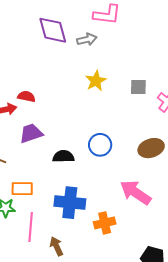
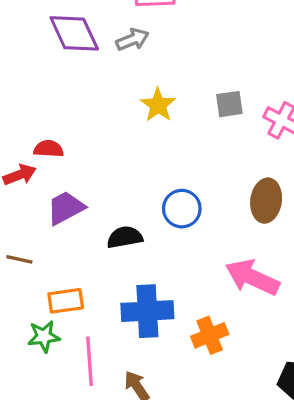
brown ellipse: (151, 148) -> (266, 201), turned -55

